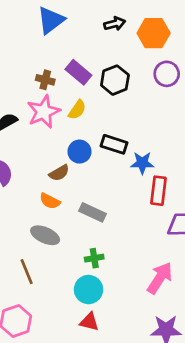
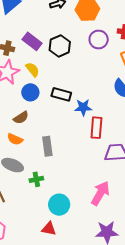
yellow semicircle: (77, 110) -> (32, 70), turned -70
blue circle: (79, 152) -> (30, 92), moved
gray rectangle: (93, 212) -> (47, 146), turned 60
green cross: (94, 258) -> (36, 179), moved
cyan circle: (88, 290) -> (59, 205), moved

